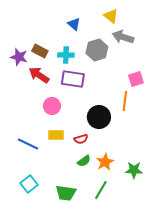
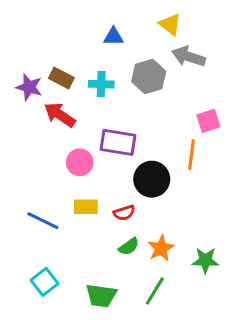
blue triangle: (74, 24) -> (113, 37), turned -40
purple rectangle: (73, 79) -> (118, 142), moved

